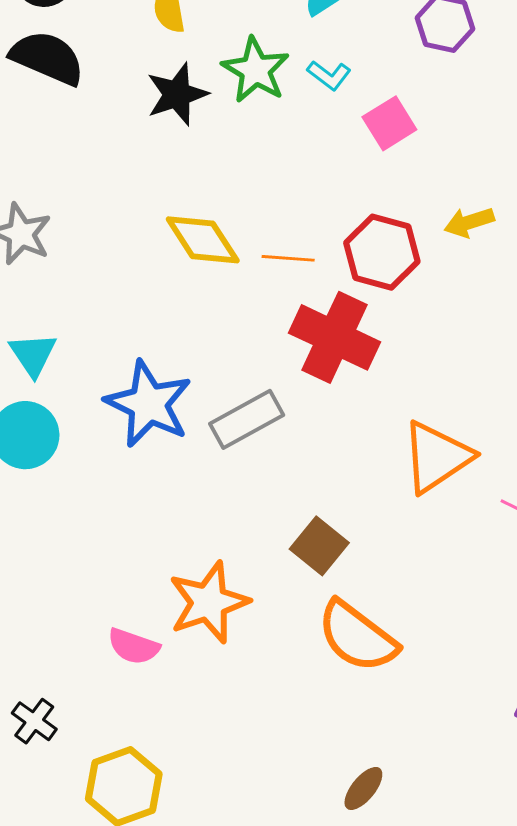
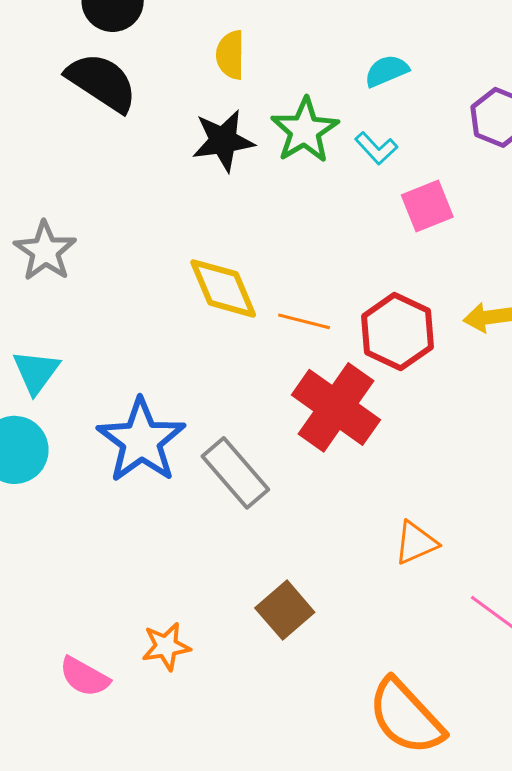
gray rectangle: (247, 419) -> (235, 473), turned 68
orange triangle: (437, 457) -> (416, 543), size x0.6
orange star: (209, 602) -> (166, 646), size x0.6
orange semicircle: (357, 637) -> (406, 717), moved

